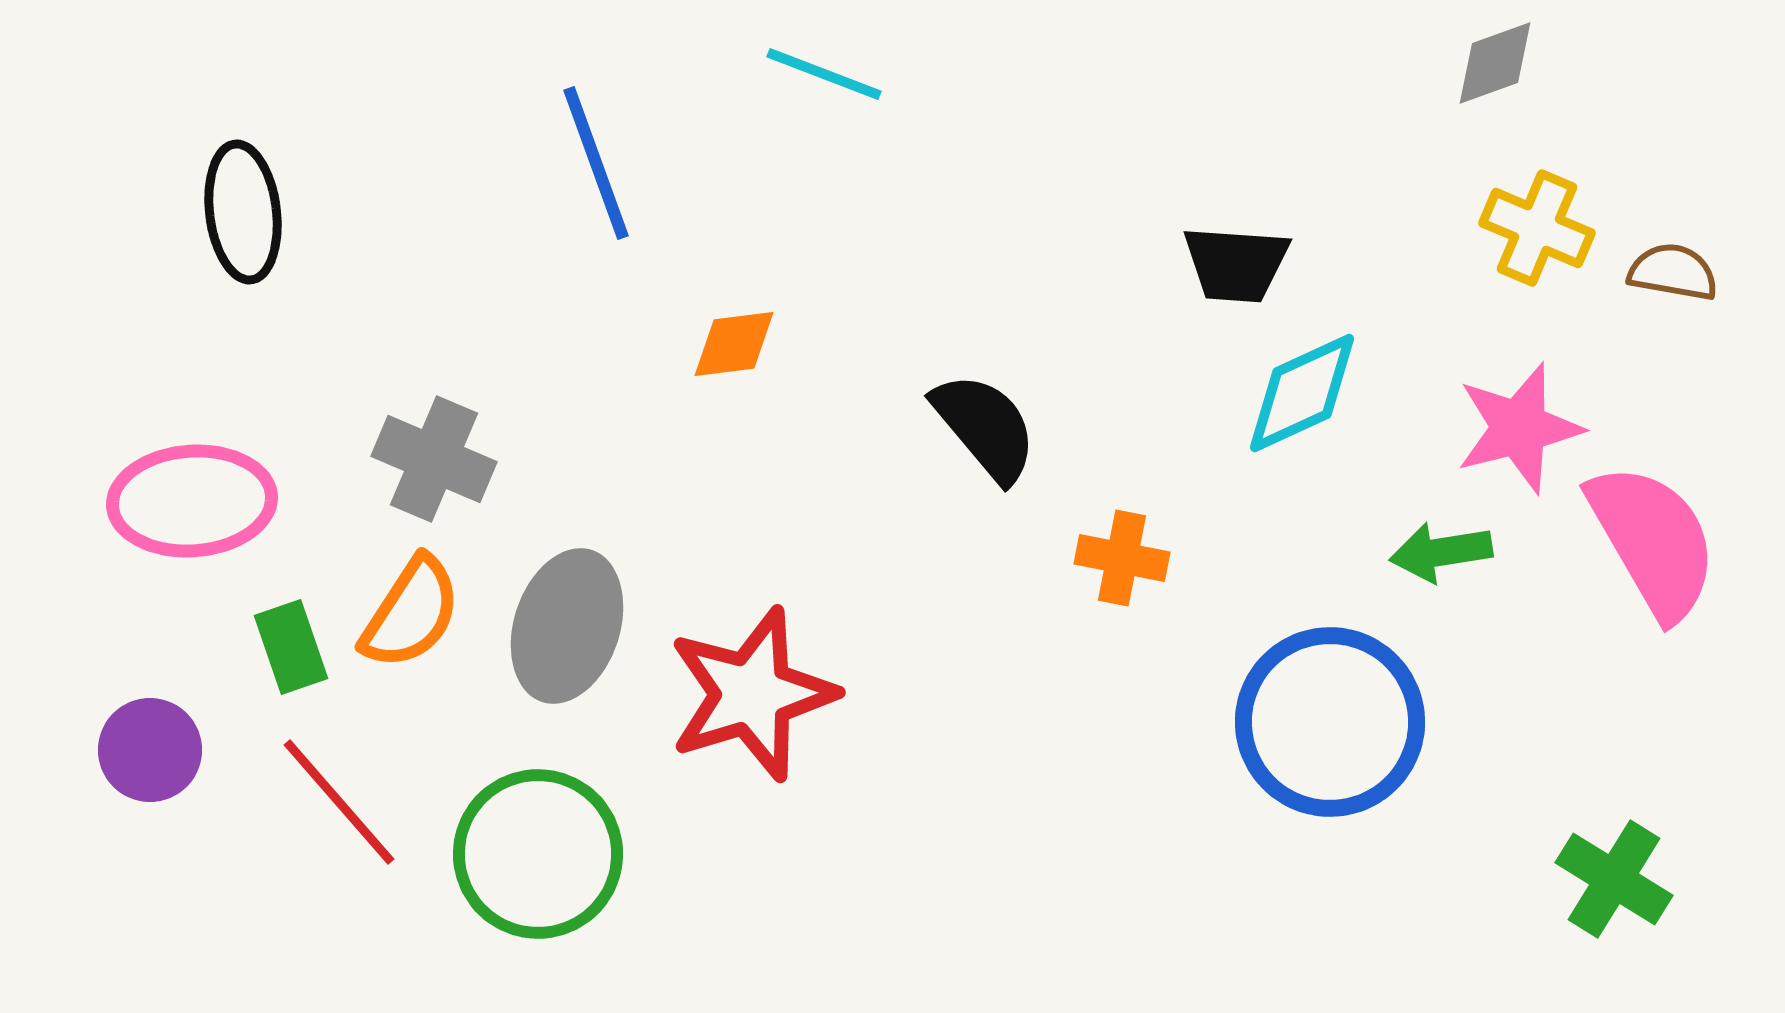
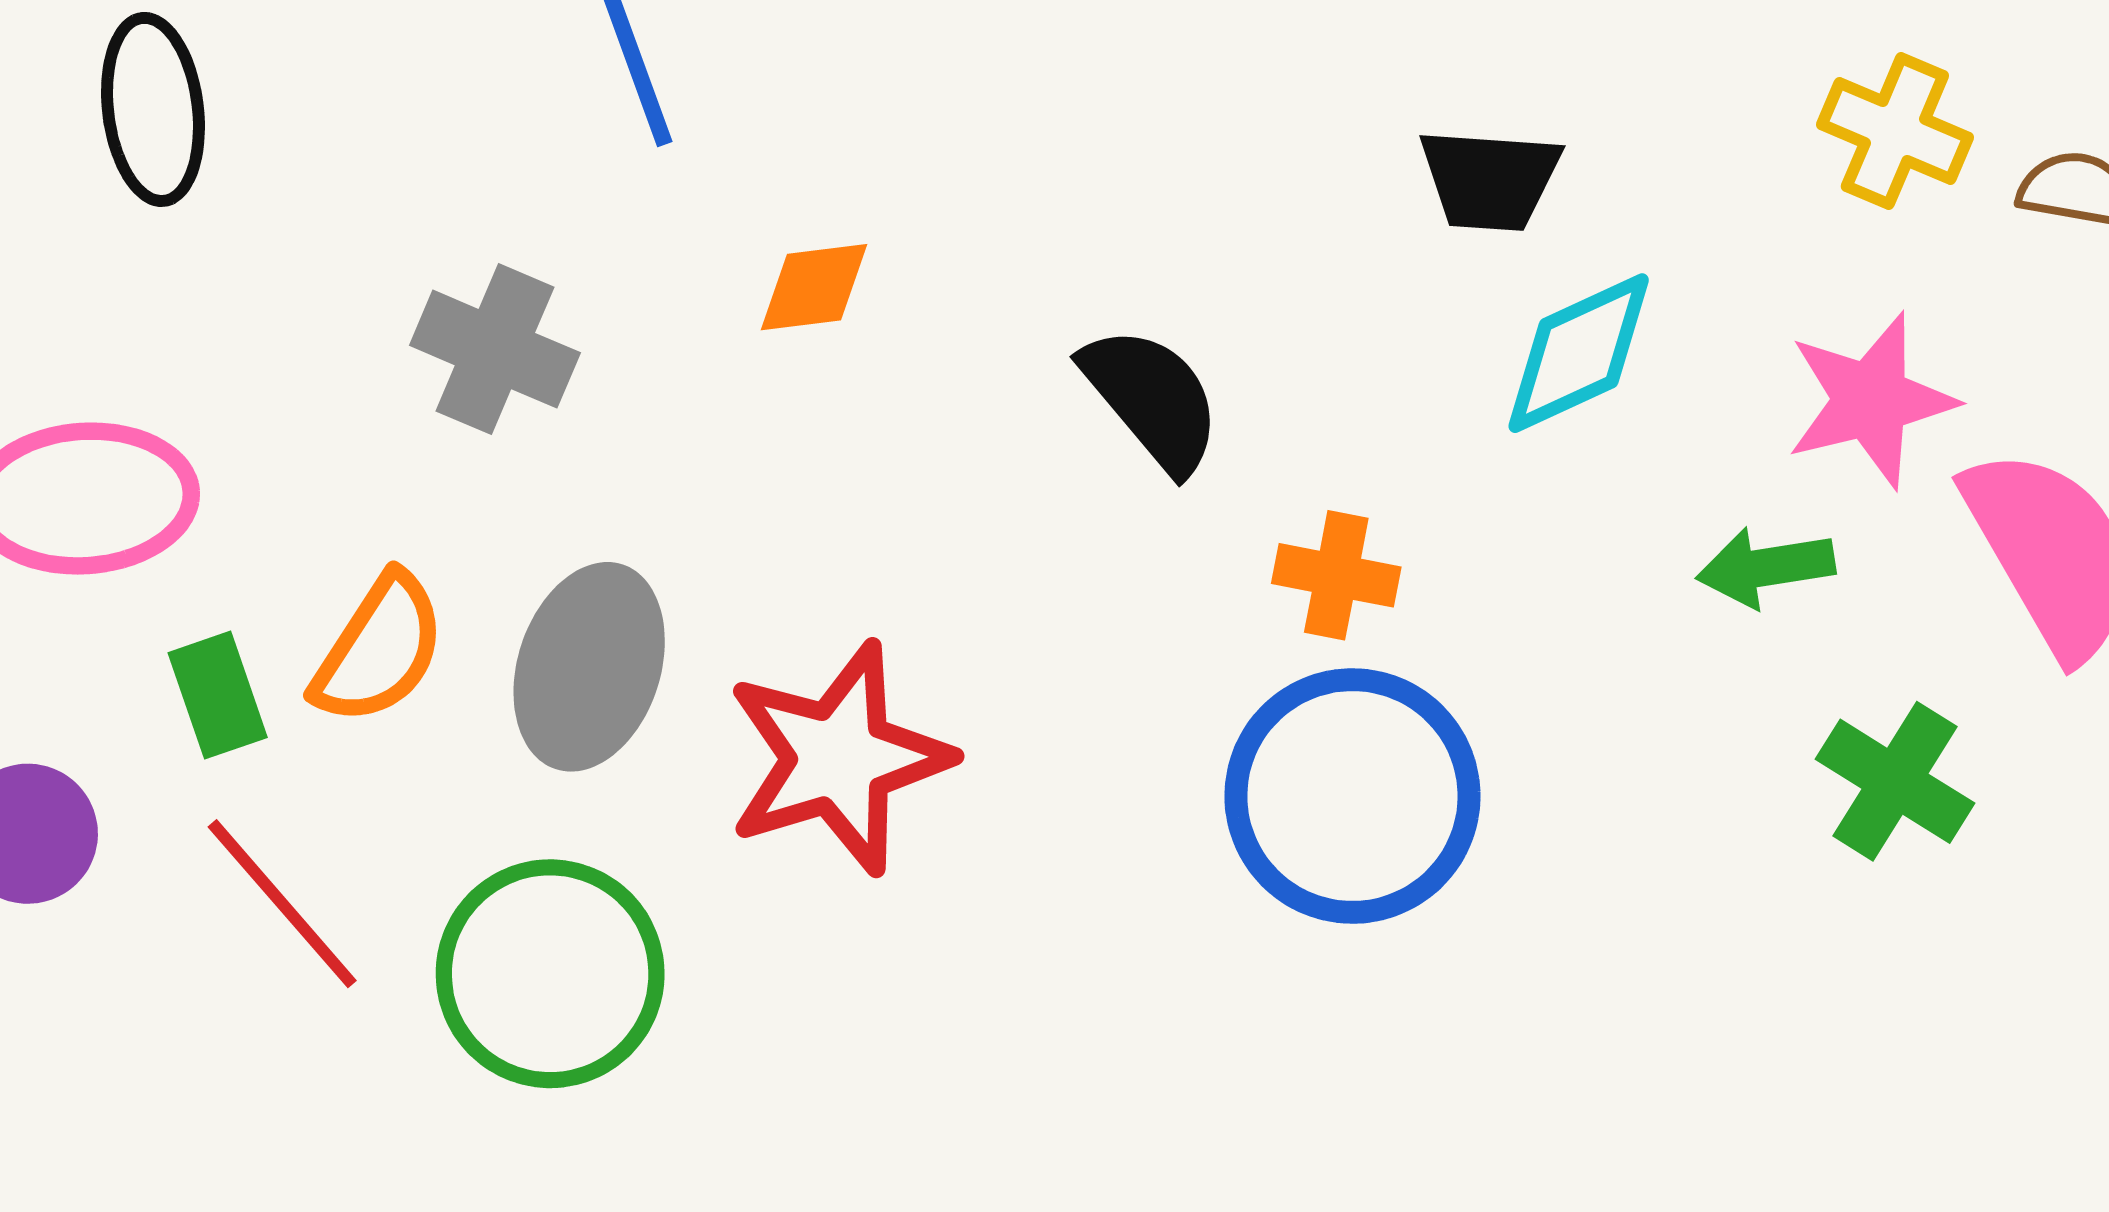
gray cross: (434, 459) -> (495, 349), moved
blue circle: (1330, 722) -> (1352, 796), moved
green cross: (1614, 879) -> (1895, 781), moved

